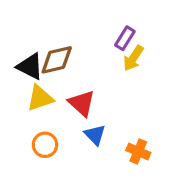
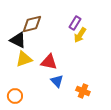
brown diamond: (57, 60) -> (32, 24), moved
red triangle: (82, 103) -> (49, 62), turned -30
orange circle: (45, 145) -> (15, 96), moved

